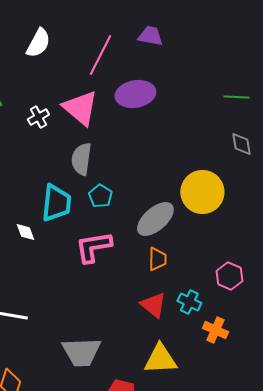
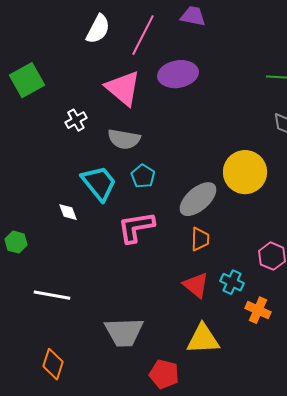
white semicircle: (38, 43) -> (98, 29), moved
white cross: (38, 117) -> (76, 120), moved
gray semicircle: (81, 159) -> (124, 139), turned -88
cyan trapezoid: (56, 203) -> (99, 183), turned -45

